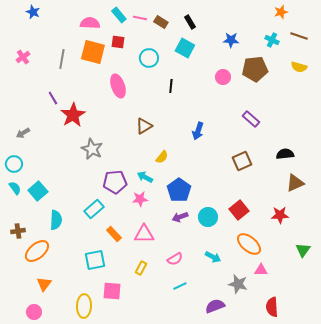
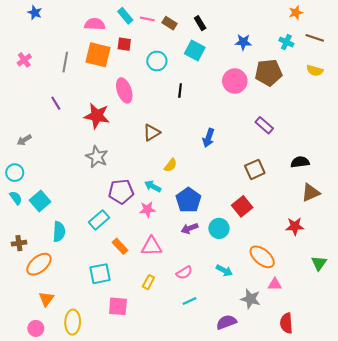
pink circle: (223, 77) -> (235, 81), size x1.5
red star: (73, 115) -> (97, 116), moved, turned -30
red square: (239, 210) -> (242, 206), moved
yellow ellipse: (84, 306) -> (73, 322), moved

